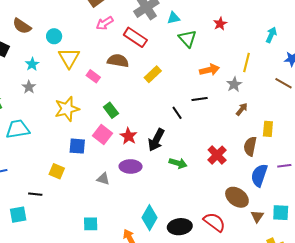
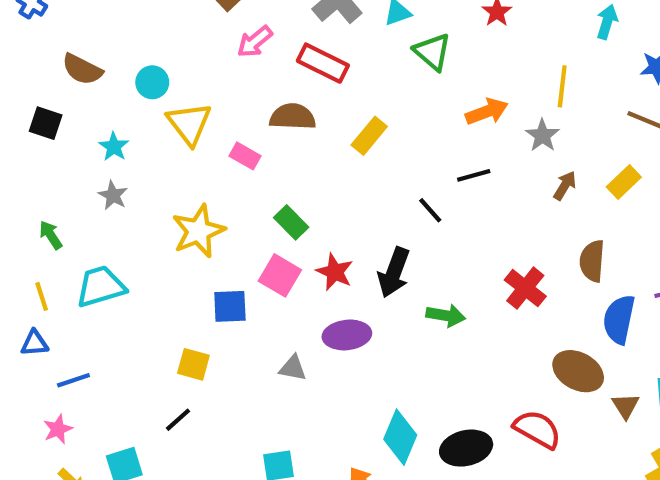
yellow rectangle: (268, 129) -> (624, 182), moved, turned 49
black line: (35, 194) -> (178, 420), moved, turned -40

